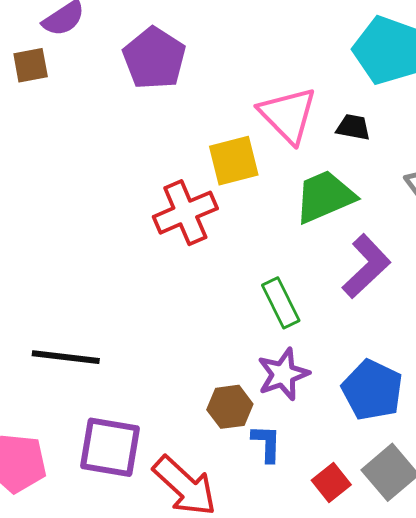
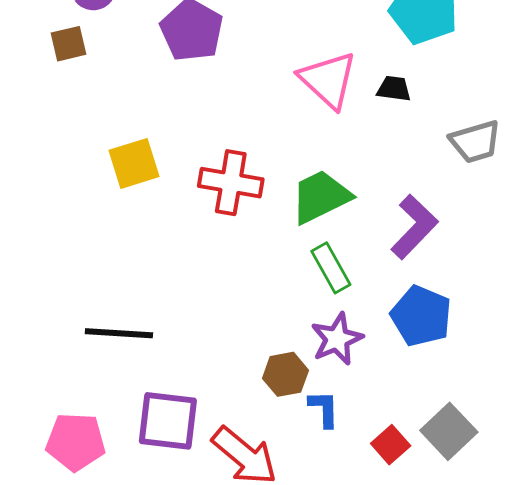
yellow square: (234, 161) -> (134, 163), moved
green trapezoid: (325, 197) -> (321, 197), moved
red cross: (185, 213) -> (231, 183), turned 36
blue pentagon: (372, 390) -> (421, 316), moved

